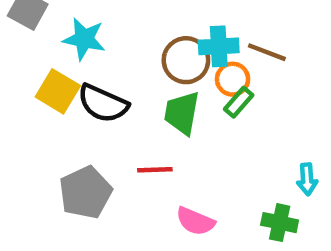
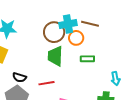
green rectangle: (239, 102) -> (87, 59), moved, turned 56
black semicircle: (103, 103) -> (19, 77), moved, size x0.6

